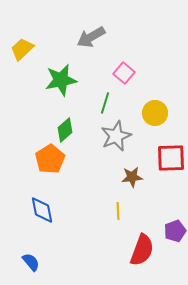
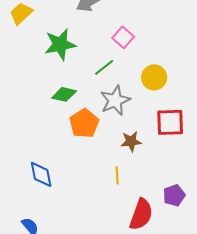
green line: (105, 103) -> (104, 67), turned 35
green diamond: (65, 130) -> (64, 94), turned 55
orange pentagon: (50, 159) -> (84, 123), moved

